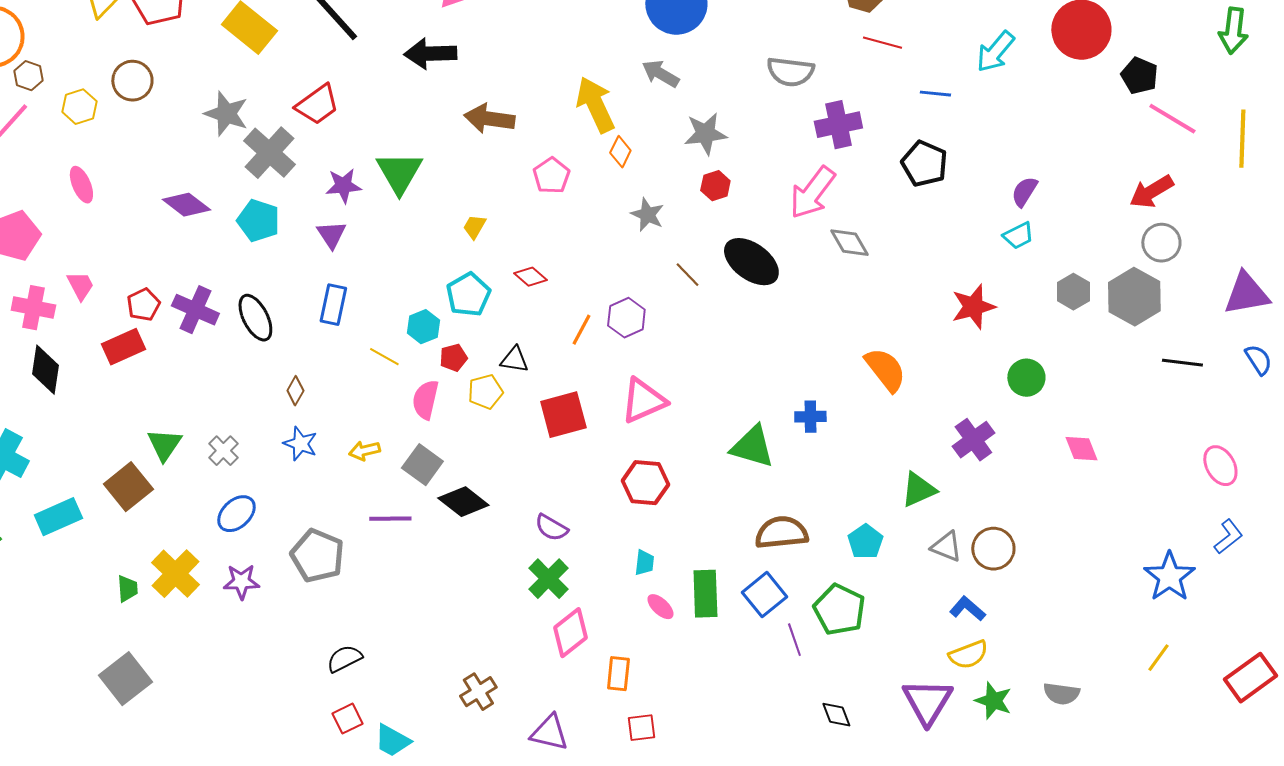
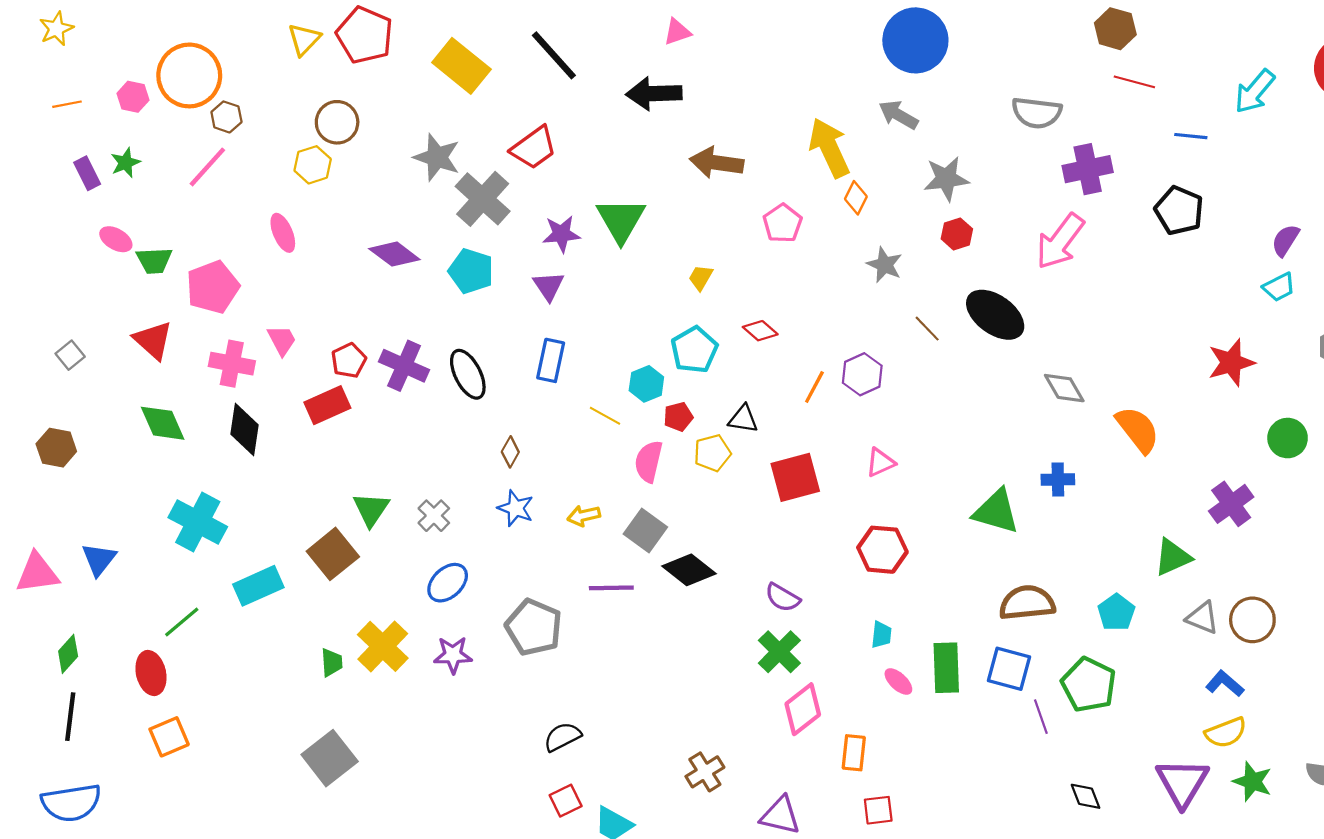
yellow hexagon: (79, 107) -> (313, 165), moved
gray diamond: (849, 243) -> (1064, 388), moved
pink triangle: (643, 401) -> (880, 462), size x0.6
blue square: (764, 595) -> (1009, 669), turned -36

